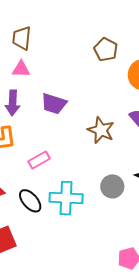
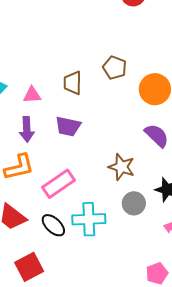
brown trapezoid: (22, 38) -> (73, 83), moved
brown star: (101, 130) -> (122, 167), moved
pink rectangle: (39, 160) -> (58, 184), size x1.5

